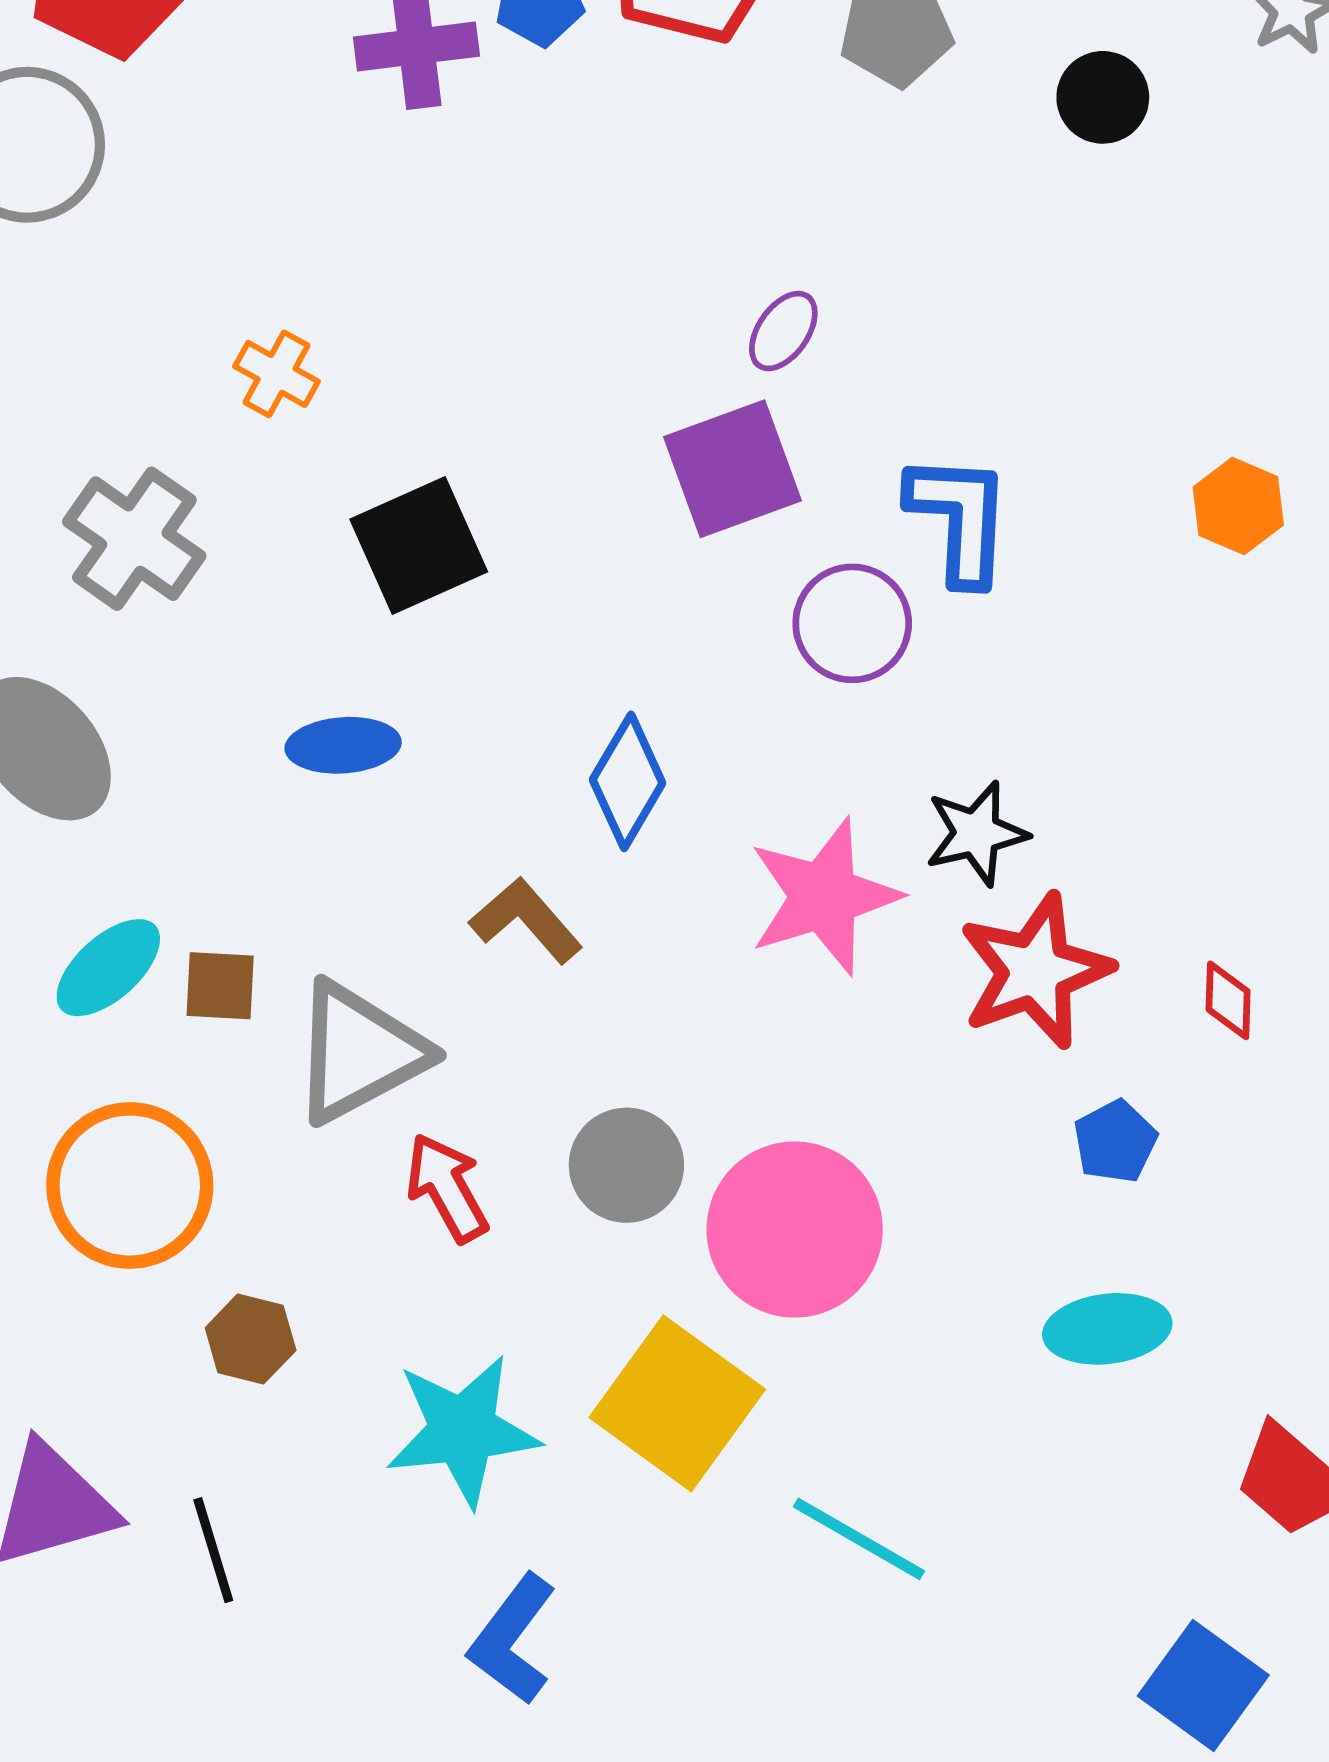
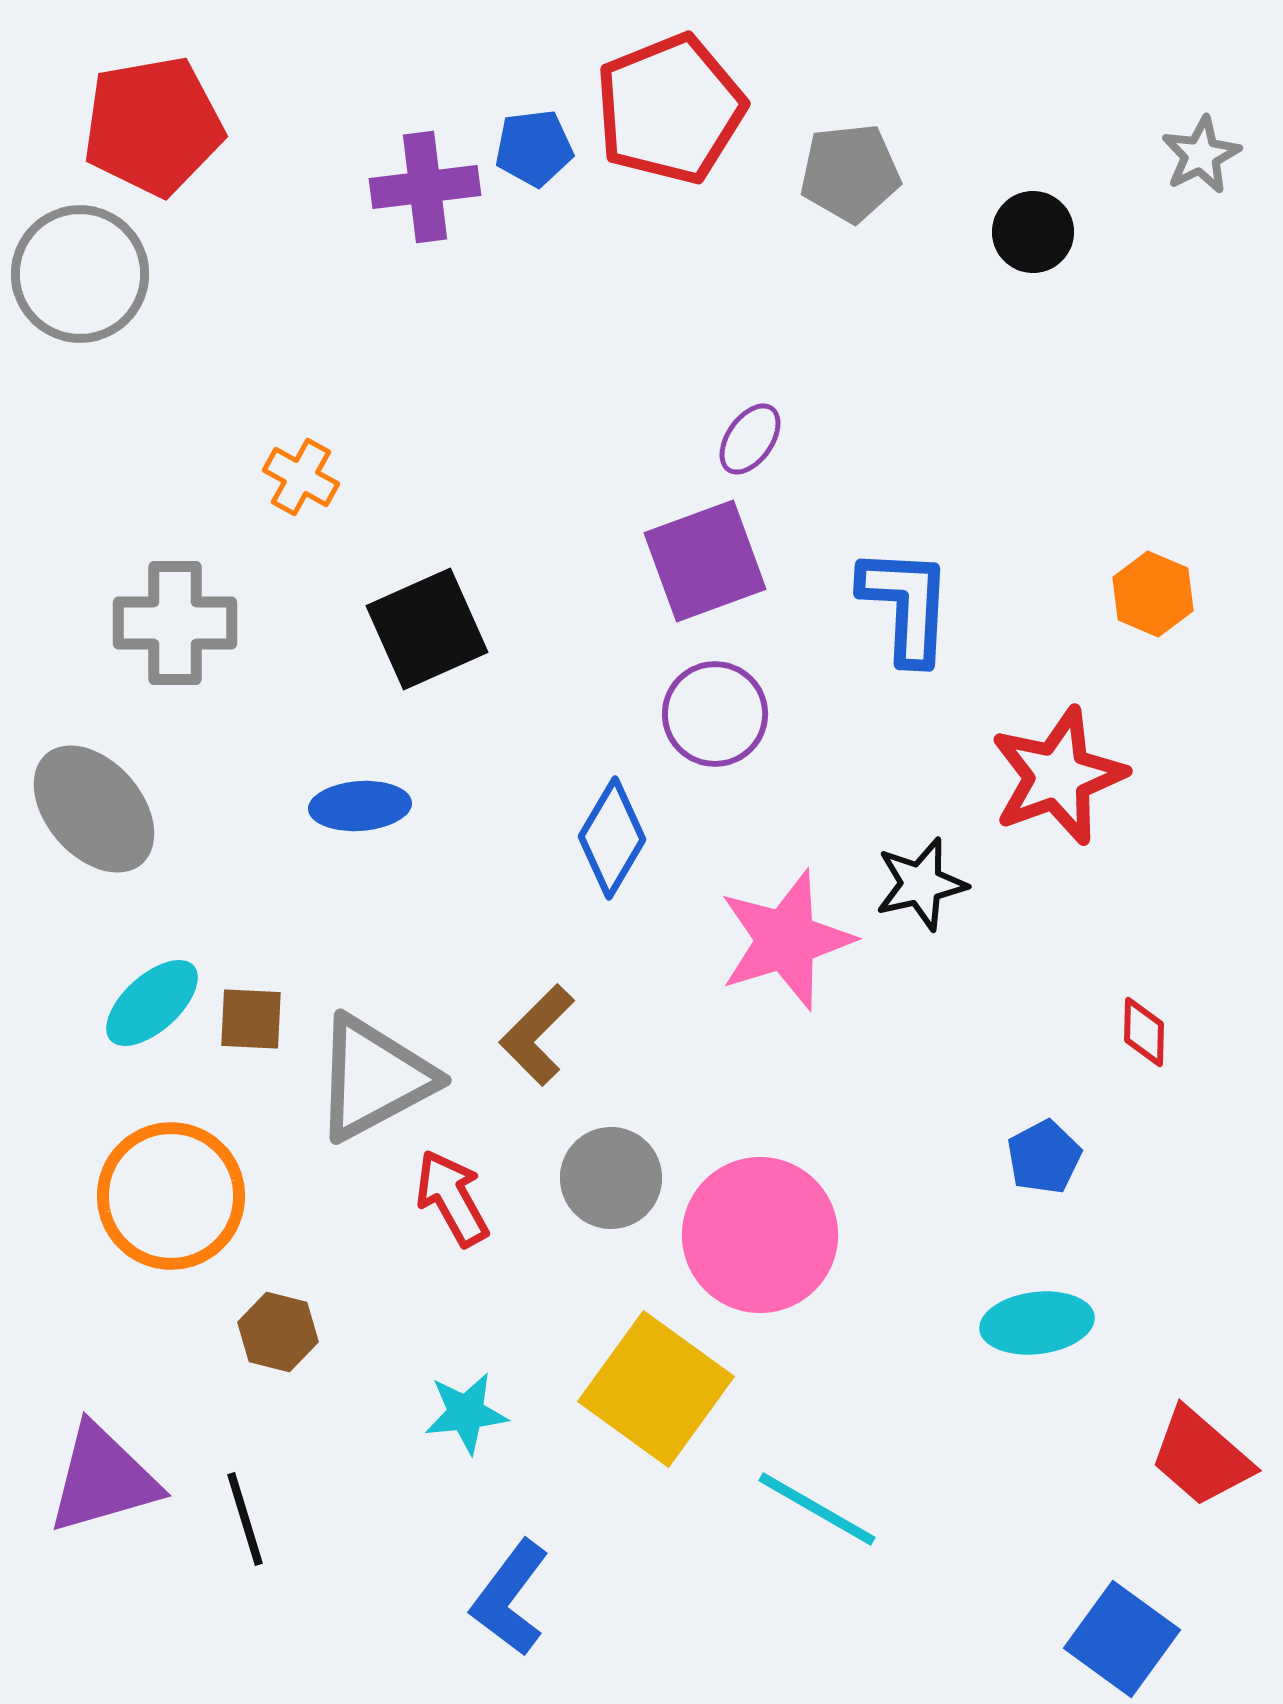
gray cross: (134, 539) -> (175, 623), turned -35
purple circle: (852, 623) -> (715, 714), moved
brown L-shape: (526, 920) -> (537, 1035), moved, turned -94
red star: (1035, 971) -> (1058, 776), moved
cyan star: (463, 1430) -> (466, 1413), size x0.6

